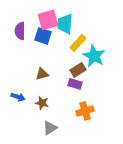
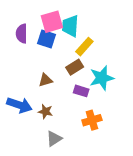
cyan star: (94, 56) -> (102, 78), moved, turned 30
brown rectangle: (78, 70) -> (75, 67), moved
blue arrow: (18, 97) -> (19, 105), size x1.6

